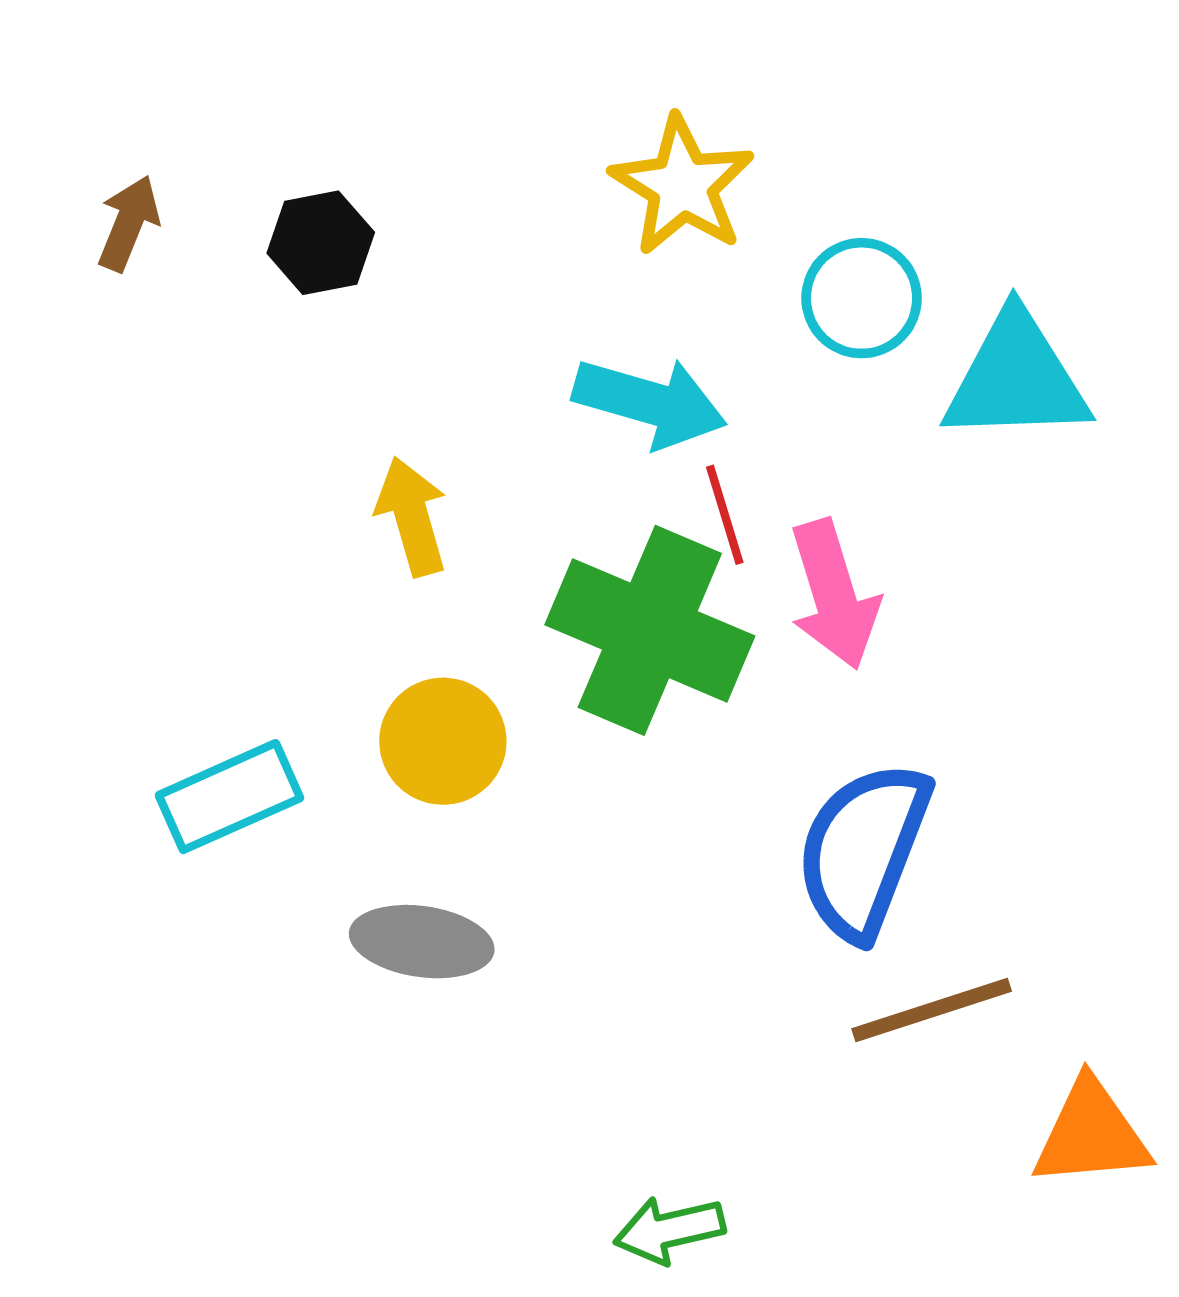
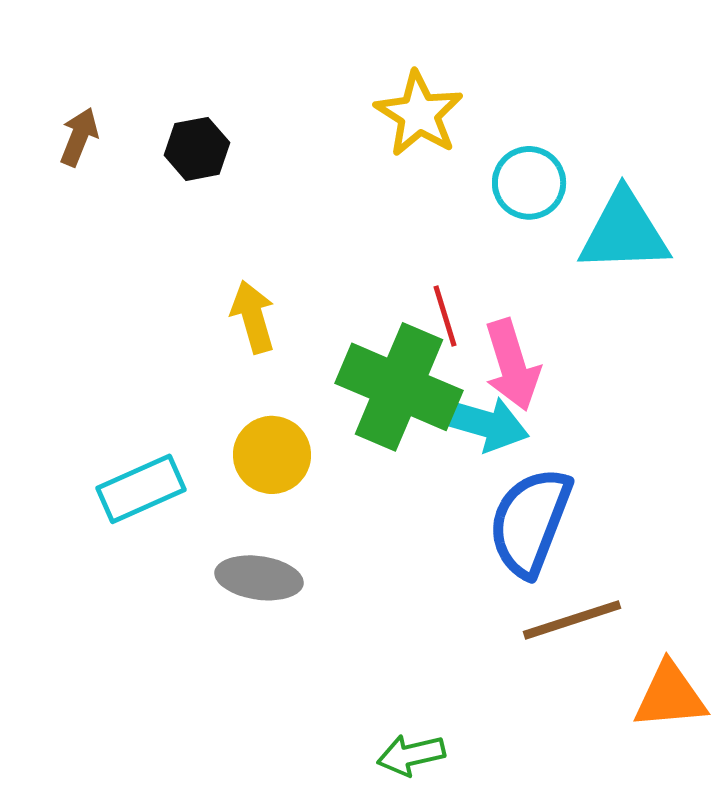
cyan arrow: (650, 402) -> (482, 423), moved

